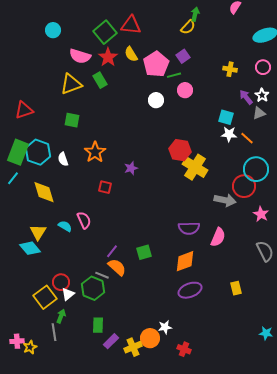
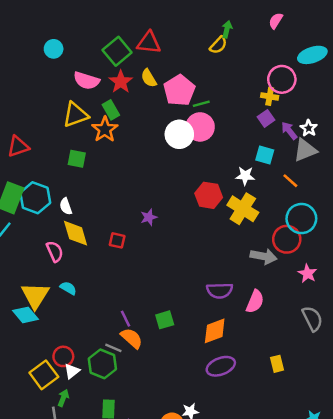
purple square: (183, 56) -> (266, 118), moved
pink circle: (263, 67) -> (282, 79), moved, size x1.5
pink circle: (185, 90) -> (200, 127), moved, size x1.5
white circle: (156, 100) -> (179, 134), size x1.5
gray triangle: (259, 113) -> (305, 150), size x1.5
white star: (229, 134) -> (245, 176), moved
orange star: (95, 152) -> (105, 129), moved
yellow cross: (195, 167) -> (243, 209), moved
yellow diamond: (44, 192) -> (76, 233), moved
pink semicircle: (84, 220) -> (55, 251), moved
yellow triangle: (38, 232) -> (35, 295), size x1.4
purple line: (112, 251) -> (126, 319), turned -64

